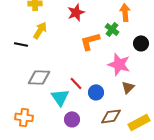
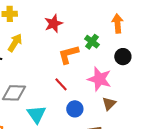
orange arrow: (125, 12) -> (118, 23), moved
red line: (76, 83) -> (61, 84), moved

